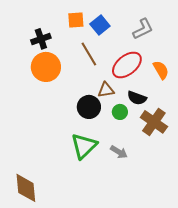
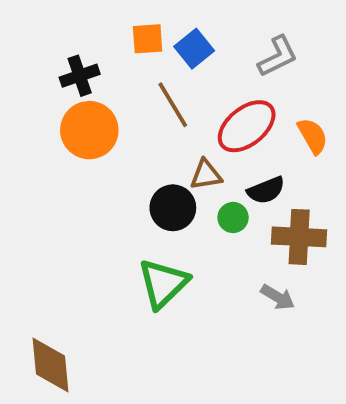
black semicircle: (137, 98) -> (266, 190), turned -42
brown cross: (154, 122) -> (299, 237), turned -32
gray arrow: (119, 152) -> (278, 297), moved

